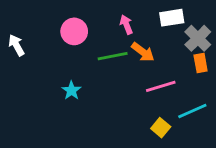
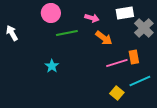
pink arrow: (126, 25) -> (92, 18), turned 128
pink circle: (74, 31) -> (51, 13), moved
green line: (113, 56) -> (67, 33), moved
orange rectangle: (201, 63) -> (134, 57), moved

